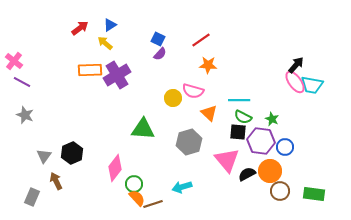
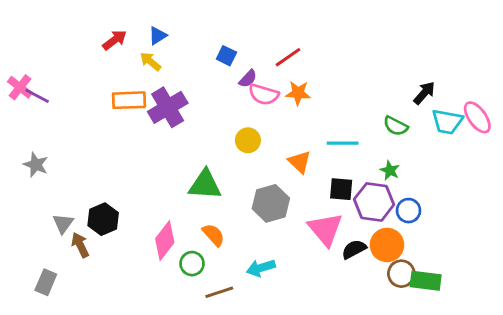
purple semicircle: (160, 54) -> (248, 79), moved
purple line: (22, 82) -> (37, 96), moved
pink ellipse: (295, 82) -> (477, 117), moved
pink semicircle: (193, 91) -> (264, 94), moved
green semicircle: (243, 117) -> (396, 126), moved
brown arrow: (56, 181) -> (80, 245), moved
green rectangle: (314, 194) -> (426, 281), moved
orange semicircle: (137, 198) -> (214, 235), moved

